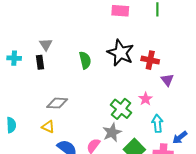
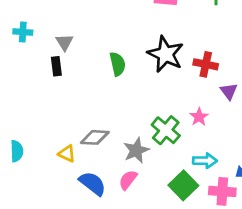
cyan cross: (14, 58) -> (23, 32), moved
gray diamond: (57, 103) -> (95, 137), moved
cyan arrow: (157, 123) -> (205, 161), moved, turned 96
gray star: (112, 132) -> (136, 150), moved

